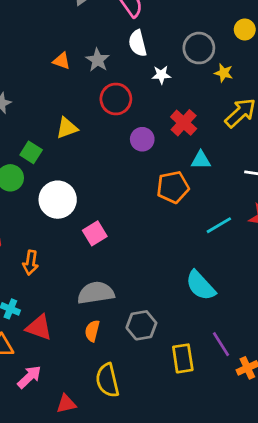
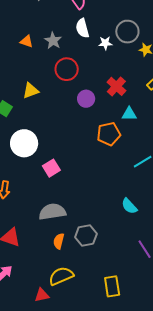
white star: (161, 75) -> (105, 43), moved
cyan semicircle: (200, 286) -> (129, 206), size x0.7
orange semicircle: (92, 331) -> (59, 241), moved
yellow rectangle: (183, 358) -> (112, 286), moved
yellow semicircle: (107, 380) -> (61, 276), turned 80
red triangle: (66, 404) -> (42, 295), moved

